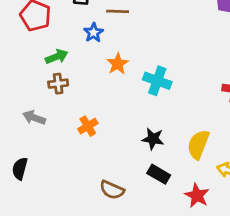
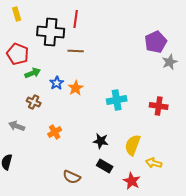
blue star: (94, 33) -> (57, 83), moved
green arrow: (57, 57) -> (33, 73), moved
cyan cross: (157, 81) -> (117, 100), moved, turned -30
brown cross: (58, 84) -> (34, 102), turned 32

